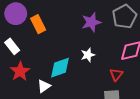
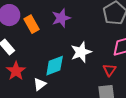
purple star: (91, 22) -> (61, 18), moved
white star: (88, 55) -> (81, 52), size x1.5

